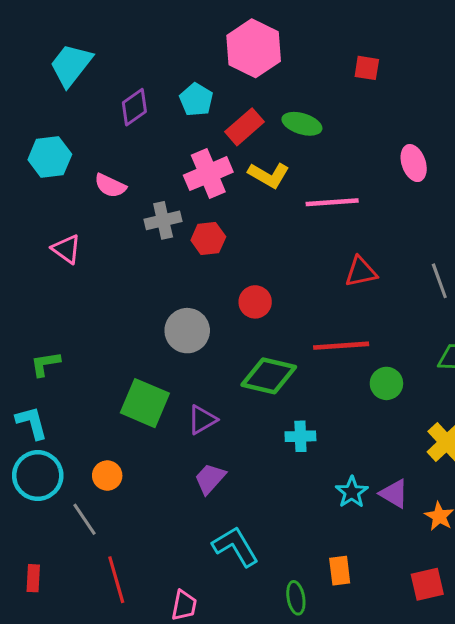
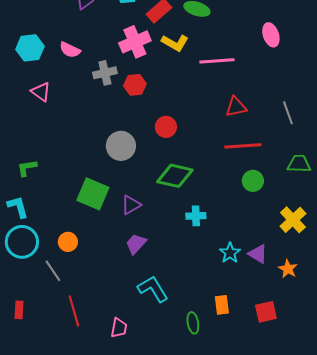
cyan hexagon: (50, 157) -> (30, 48), moved
red line: (341, 346) -> (243, 146), moved
red square: (427, 584) -> (266, 312), moved

